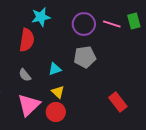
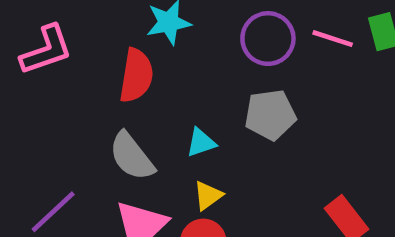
gray semicircle: (25, 75) -> (132, 156), size x1.6
yellow triangle: (58, 92) -> (208, 196), turned 40

